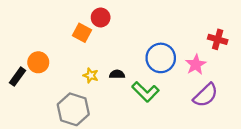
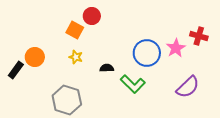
pink star: (196, 64) -> (176, 48), moved
yellow star: (91, 75) -> (76, 57), moved

